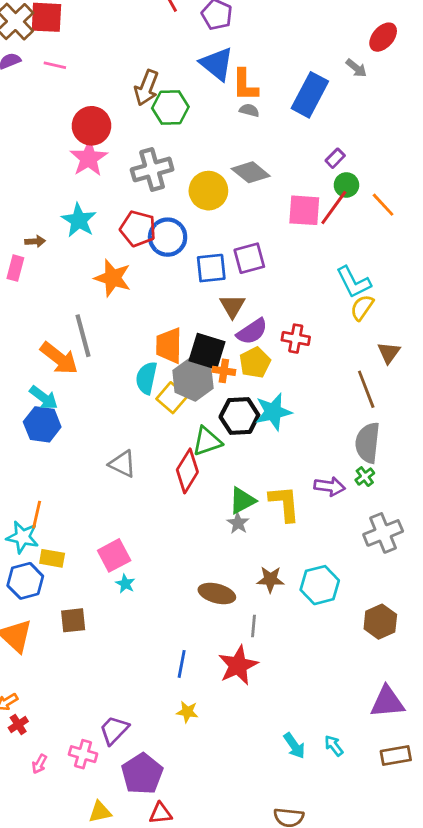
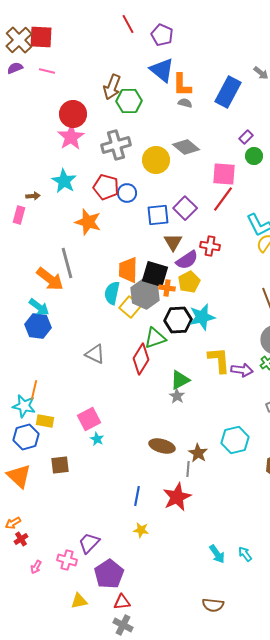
red line: (334, 208) -> (223, 199), moved
blue circle: (168, 237) -> (127, 193), size x0.7
purple square: (249, 258) -> (185, 208), turned -30
red cross: (296, 339) -> (210, 246), moved
yellow L-shape: (284, 503) -> (219, 360), moved
brown star: (270, 579) -> (198, 453), moved, turned 30

